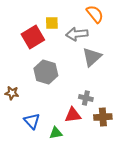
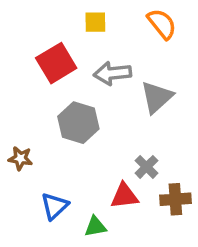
yellow square: (52, 23) -> (95, 22), moved
gray arrow: (77, 34) -> (112, 73), moved
gray cross: (86, 98) -> (146, 167), turned 32
blue triangle: (32, 121) -> (54, 206), turned 30

